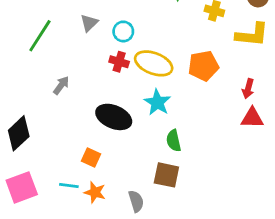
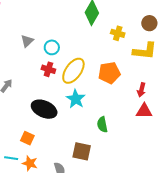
yellow ellipse: (154, 63) -> (73, 71), turned -76
green semicircle: (174, 141) -> (102, 125), moved

